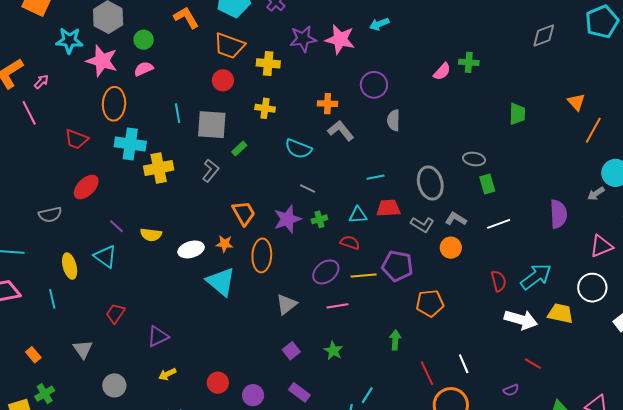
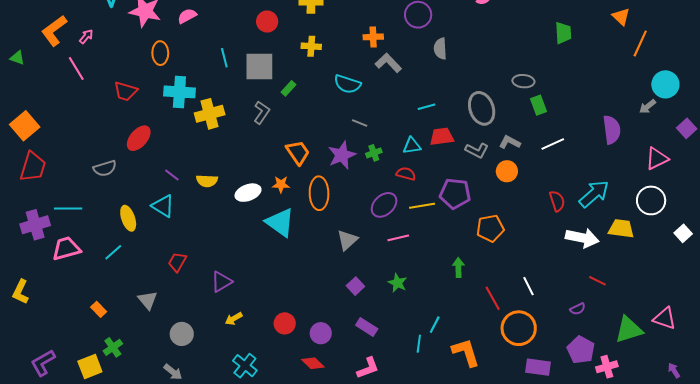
orange ellipse: (114, 104) -> (160, 53), size x0.7
cyan line: (52, 299) -> (113, 252), turned 66

